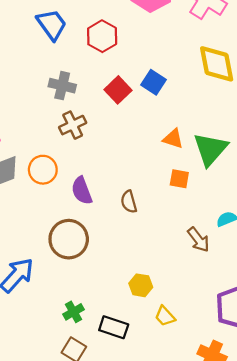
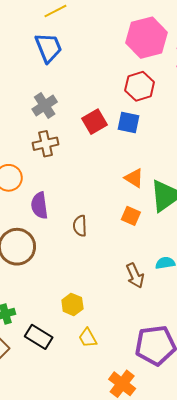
red hexagon: (102, 36) -> (140, 86), moved
blue square: (154, 82) -> (129, 122), turned -35
gray cross: (62, 86) -> (45, 106), turned 30

